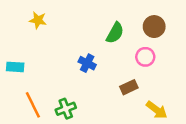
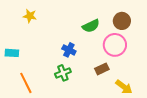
green semicircle: (115, 33) -> (91, 26), turned 36
pink circle: (145, 57) -> (115, 45), size x1.5
green cross: (66, 109) -> (63, 73), moved

